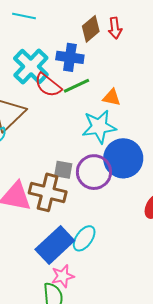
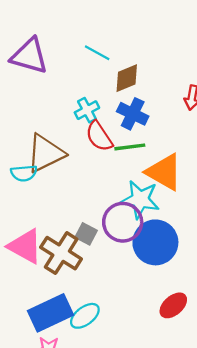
brown diamond: (91, 29) -> (127, 78), moved
cyan cross: (31, 67) -> (87, 110), size x0.6
orange triangle: (112, 97) -> (164, 172), size x1.8
purple circle: (94, 172) -> (123, 222), moved

